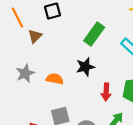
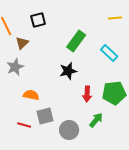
gray star: (25, 73) -> (15, 67), moved
orange semicircle: (55, 79) -> (31, 95), moved

